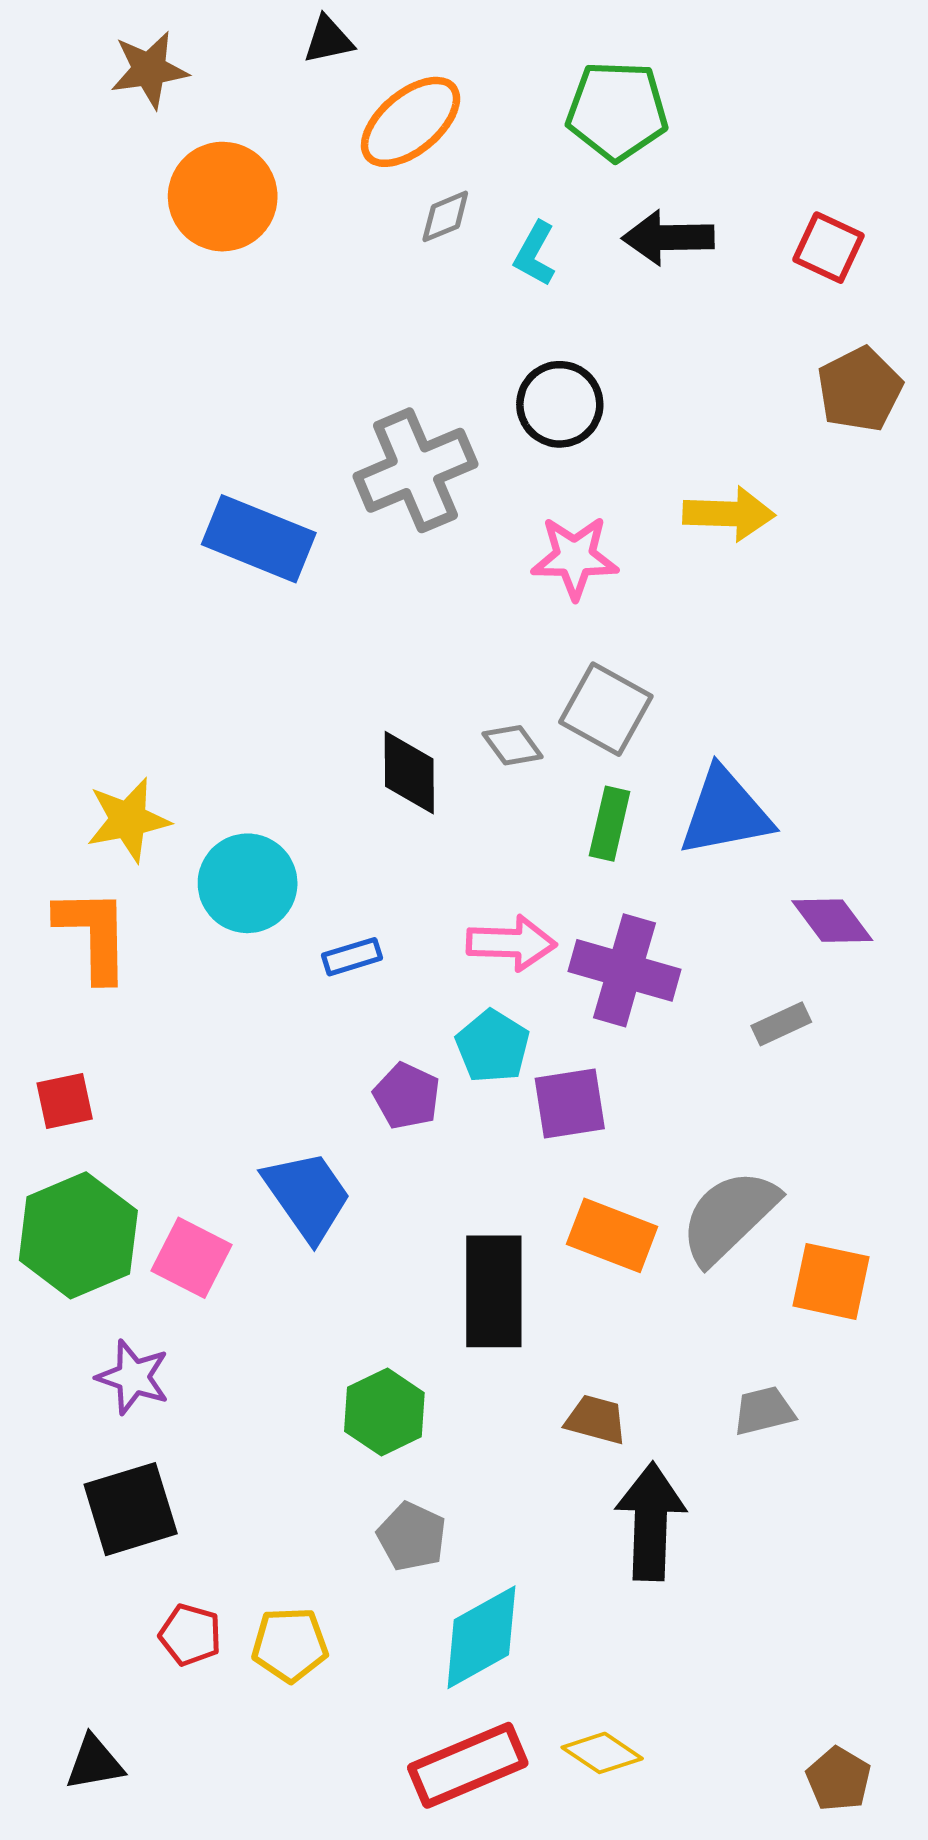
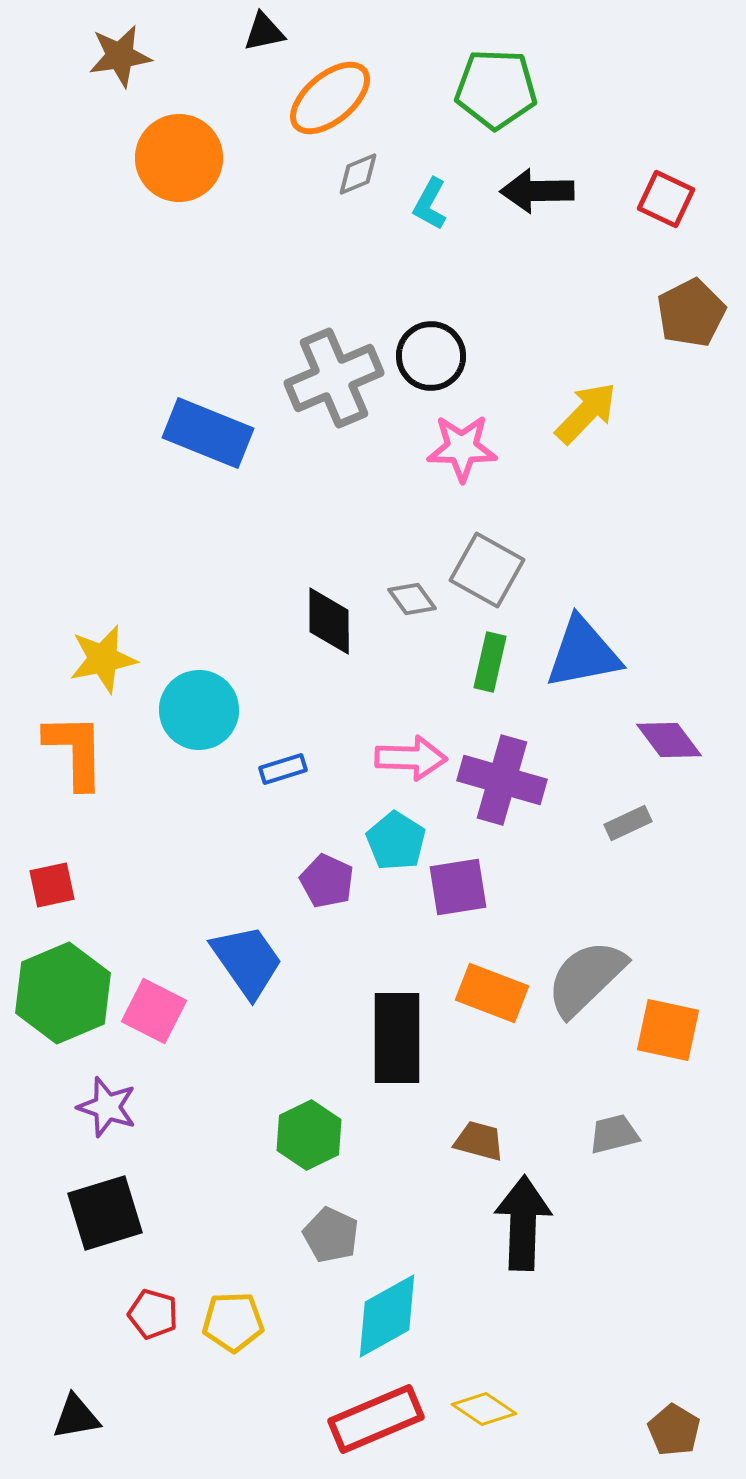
black circle: (560, 404) -> (431, 356), moved
yellow arrow: (729, 514) -> (586, 413), turned -48

